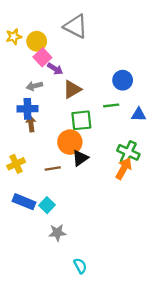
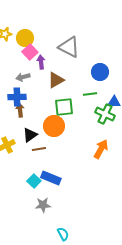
gray triangle: (76, 26) -> (69, 47), moved
purple arrow: (55, 69) -> (41, 62), turned -128
green cross: (128, 152) -> (105, 114), moved
black triangle: (80, 158) -> (30, 135), moved
blue rectangle: (24, 202) -> (51, 178), moved

